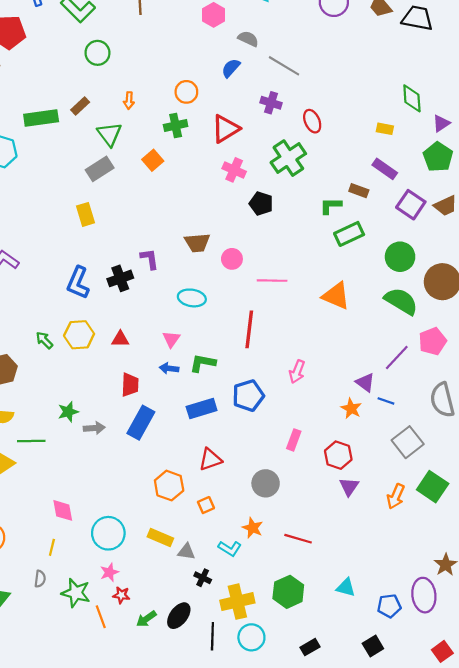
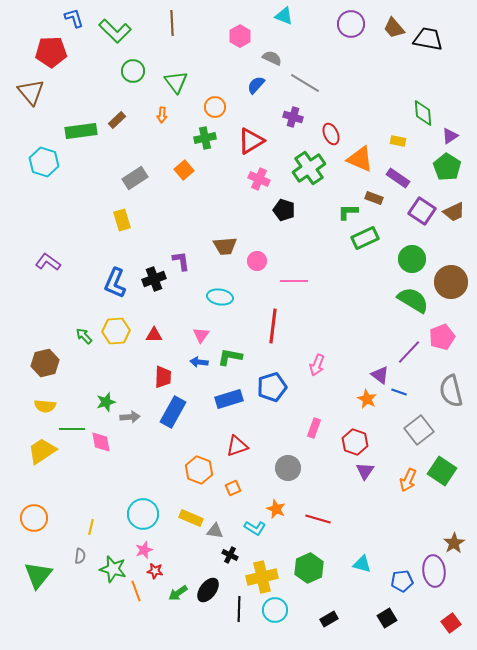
green triangle: (109, 134) -> (176, 82), moved
orange triangle: (336, 296) -> (360, 159), moved
pink diamond: (63, 510) -> (101, 442), moved

